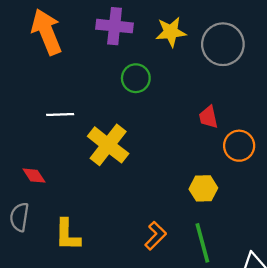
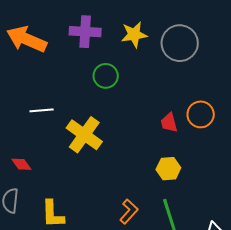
orange arrow: (47, 32) -> (27, 39), turned -42
red trapezoid: (208, 117) -> (169, 123), moved
orange circle: (239, 146) -> (201, 114), moved

